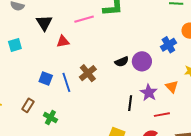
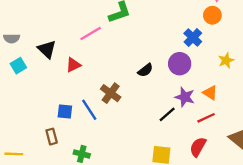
cyan square: (15, 45) -> (18, 66), moved
purple circle: (142, 61) -> (180, 64), moved
orange triangle: (172, 87) -> (210, 93), moved
black line: (130, 103) -> (167, 114), turned 56
brown rectangle: (28, 105) -> (52, 137), moved, turned -32

